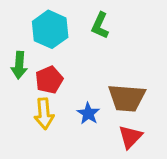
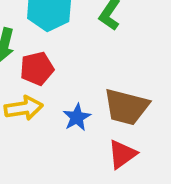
yellow arrow: (44, 114) -> (24, 108), turned -104

